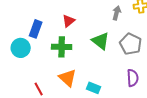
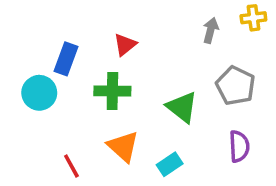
green triangle: (101, 41) -> (182, 107), moved
cyan rectangle: (94, 88) -> (170, 164), turned -56

